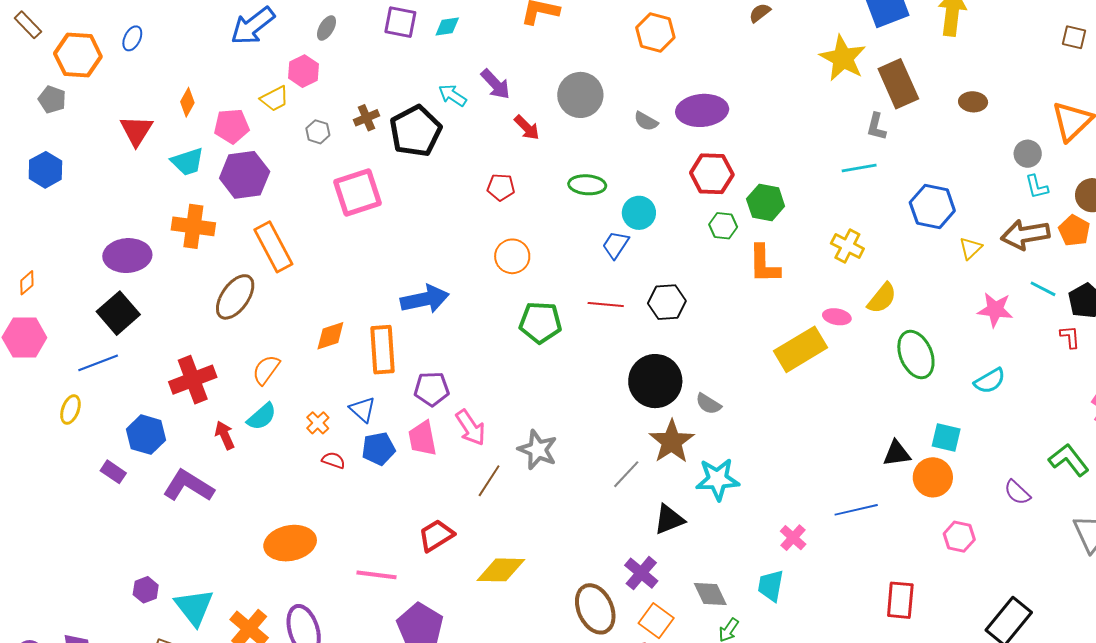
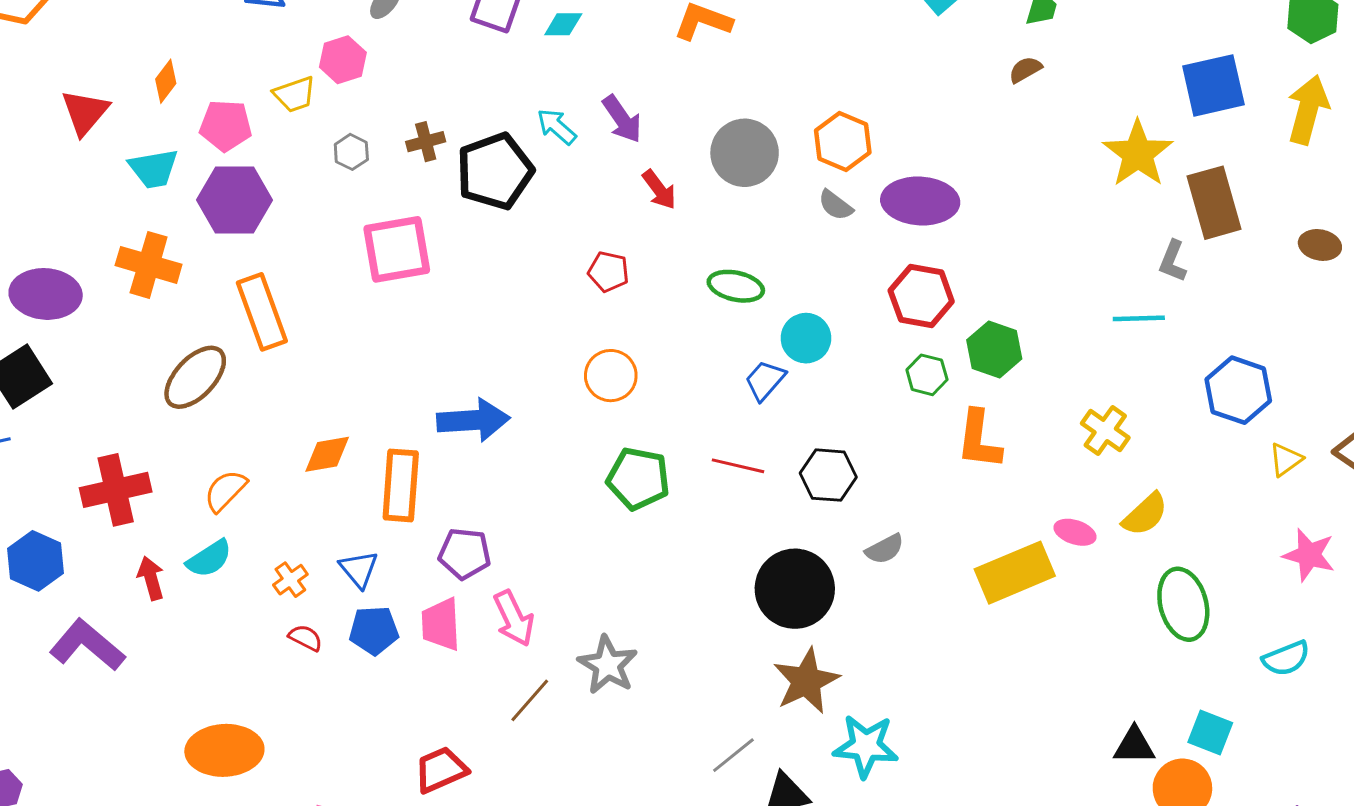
orange hexagon: (655, 32) -> (843, 141), moved
gray semicircle: (708, 404) -> (885, 549), moved, turned -68
gray line: (626, 474) -> (733, 755), moved

